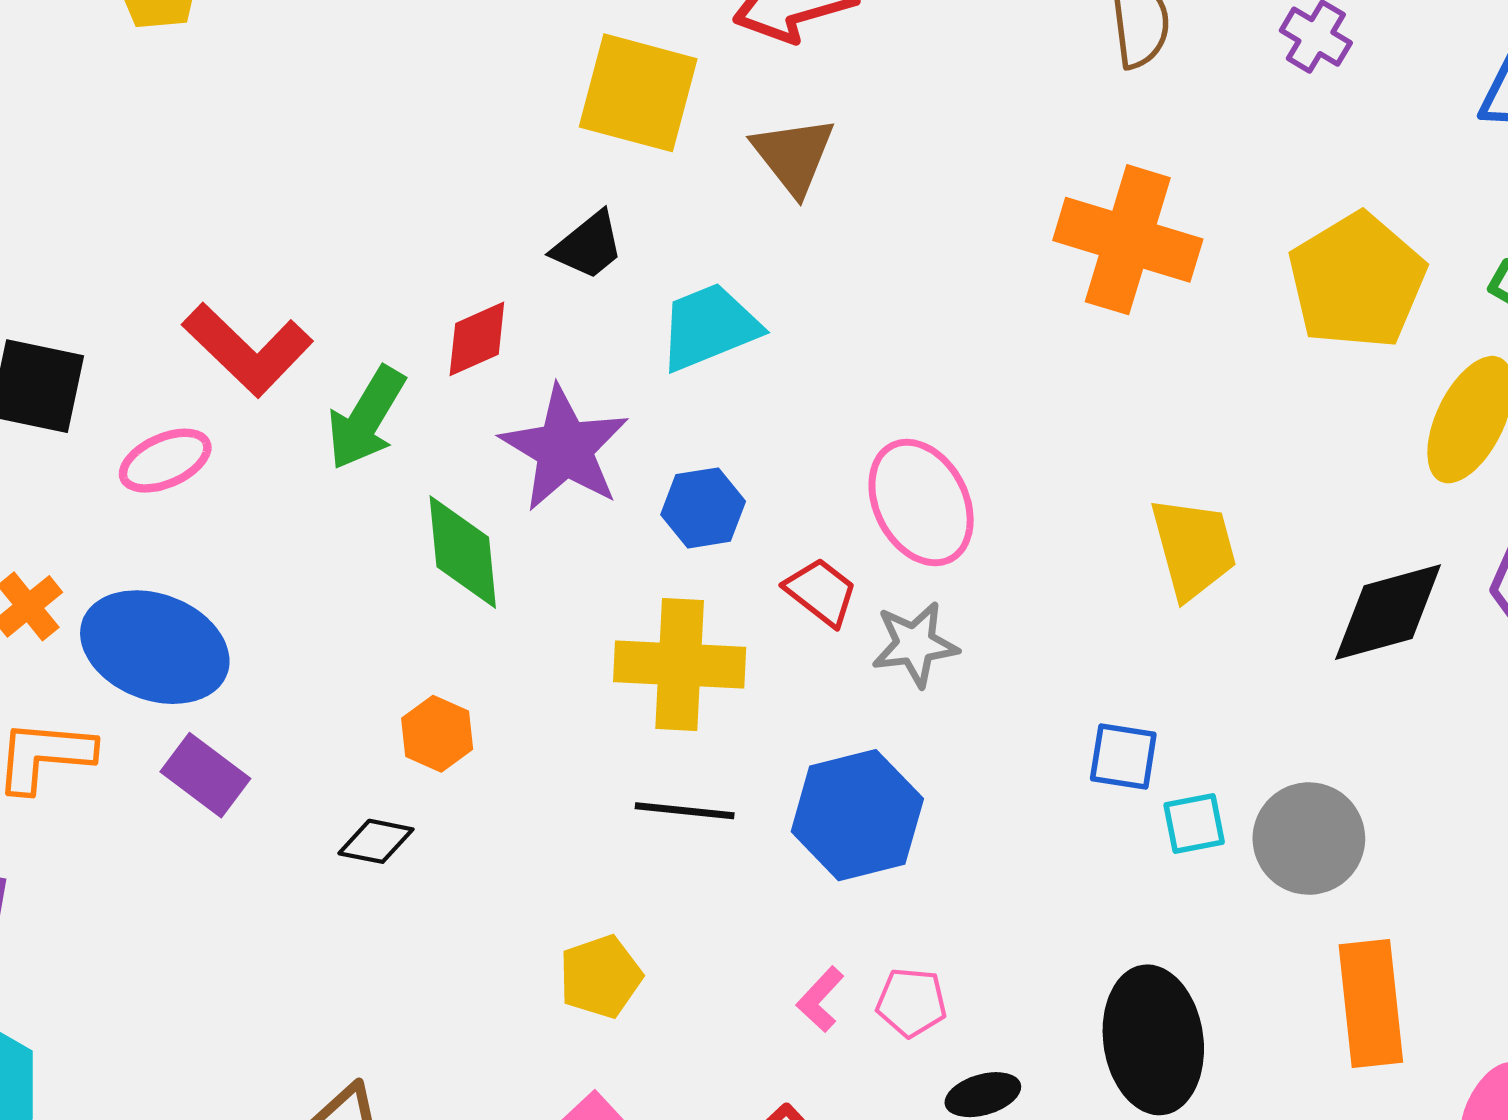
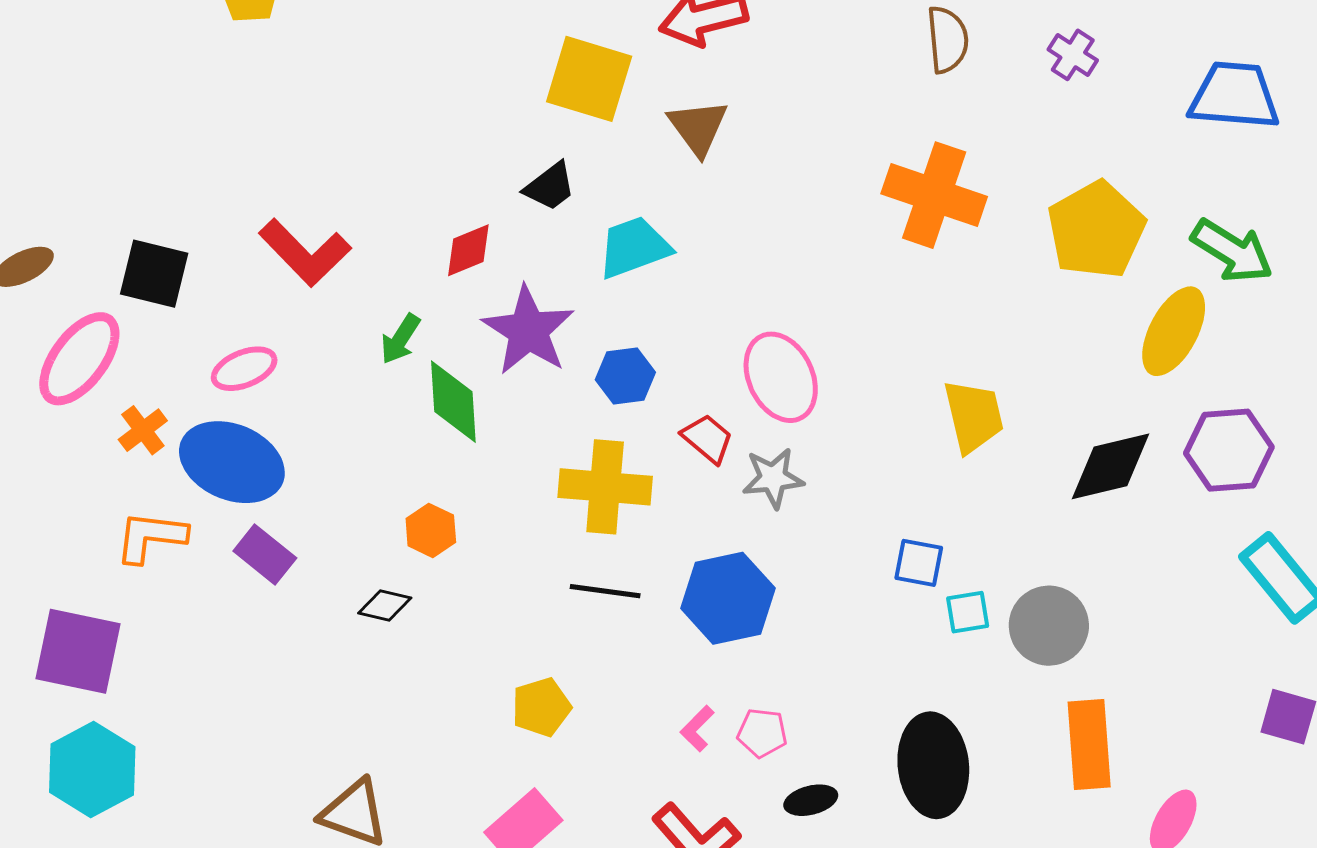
green arrow: (366, 418) -> (400, 339), moved, size x0.7
pink ellipse: (165, 461) -> (244, 369), moved

